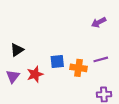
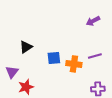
black triangle: (17, 50) -> (26, 47), moved
red star: (35, 74) -> (26, 87), moved

